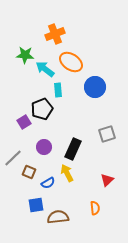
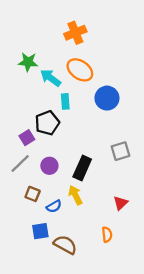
orange cross: (55, 34) -> (75, 33), moved
gray line: (13, 158) -> (20, 164), moved
brown semicircle: (58, 217) -> (65, 245), turned 35

